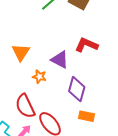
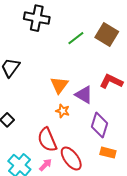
orange triangle: (21, 52) -> (59, 85), moved

